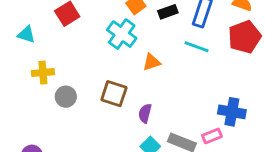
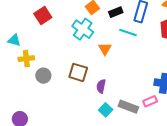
cyan triangle: (26, 34) -> (14, 40), moved
cyan line: (197, 47) -> (128, 32), moved
orange triangle: (152, 62) -> (105, 49), turned -40

